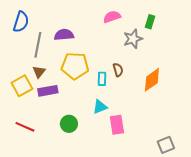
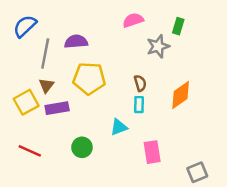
blue semicircle: (21, 22) -> (25, 26), turned -150
cyan rectangle: (102, 79) -> (139, 105), moved
pink rectangle: (117, 125) -> (152, 152), moved

